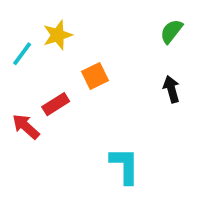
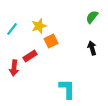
yellow star: (58, 35) -> (39, 26), moved
red arrow: (26, 126) -> (14, 68), turned -126

